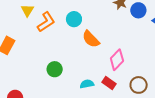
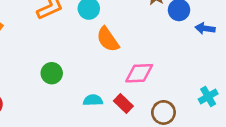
pink diamond: (117, 60) -> (139, 73), turned 35

